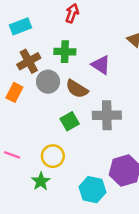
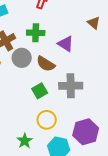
yellow circle: (53, 156) -> (47, 120), moved
green star: (41, 181) -> (25, 141), moved

